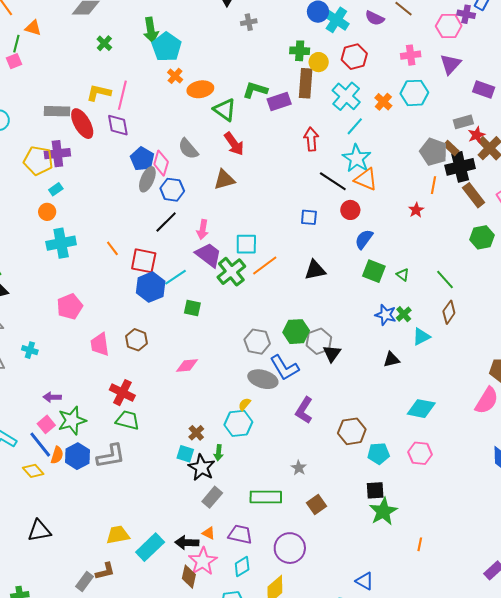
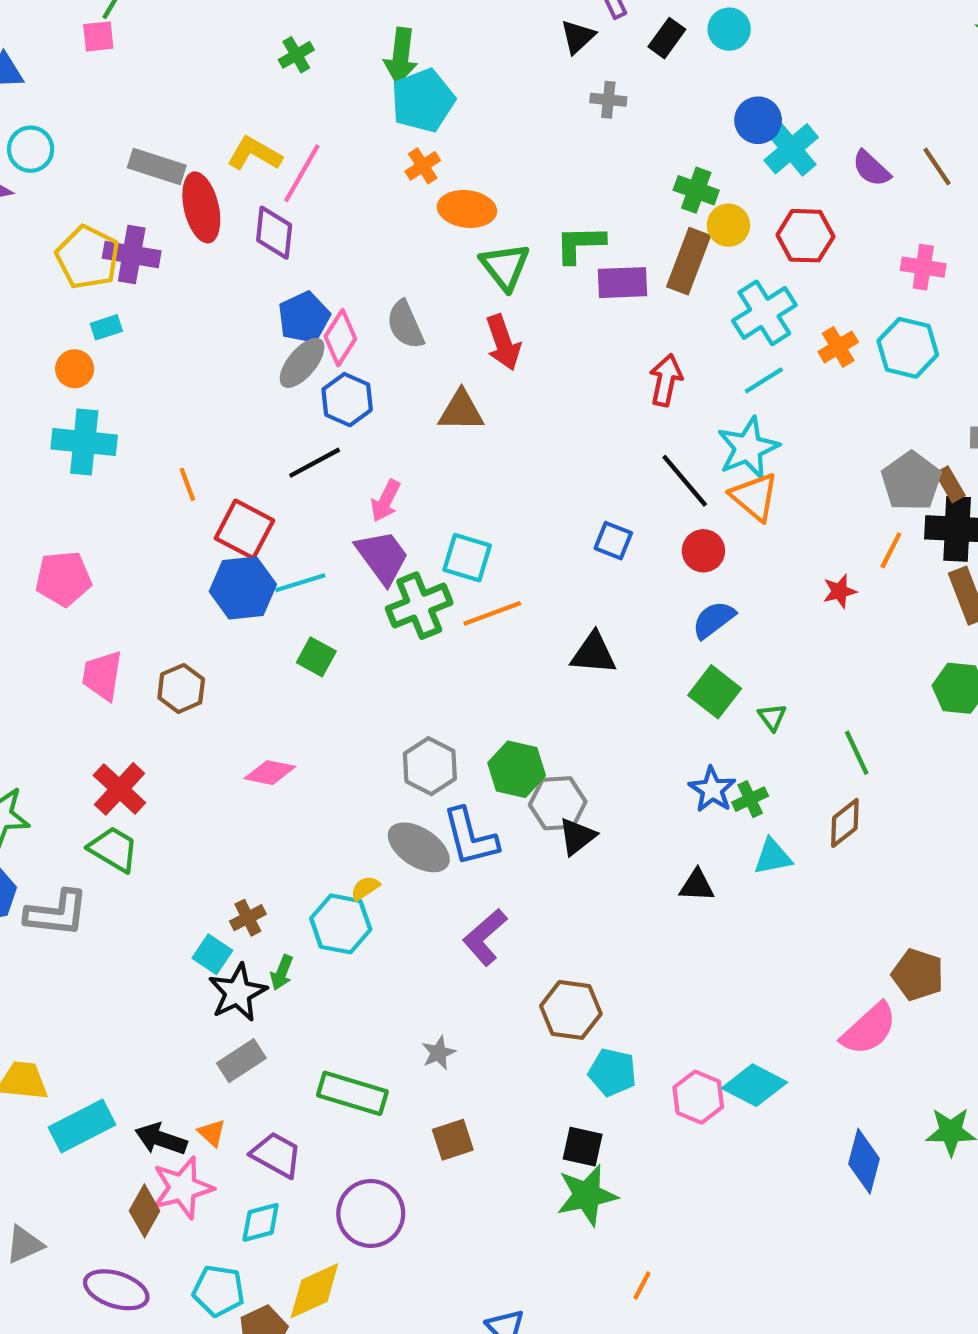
green L-shape: (255, 90) -> (580, 244), turned -35
cyan diamond: (421, 409) -> (754, 1085), moved

